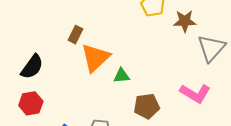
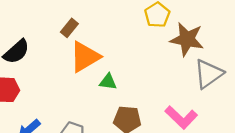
brown star: (185, 21) -> (187, 39), size x1.4

